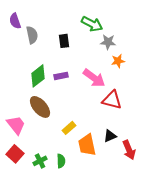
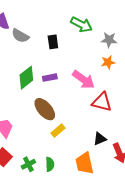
gray semicircle: (32, 35) -> (20, 36), turned 132
gray star: (108, 42) -> (109, 40), moved
brown ellipse: (40, 107) -> (45, 109), moved
orange trapezoid: (87, 145) -> (85, 163), moved

